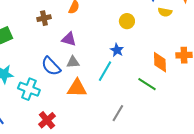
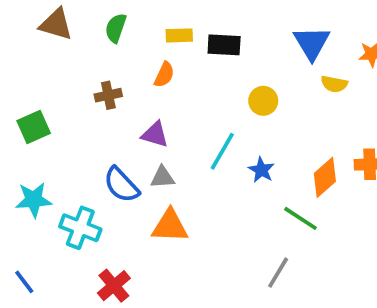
blue star: (117, 50) -> (261, 170), moved
orange diamond: (160, 62) -> (325, 177), turned 50
cyan line: (105, 71) -> (222, 151), moved
gray line: (118, 113) -> (278, 273), moved

